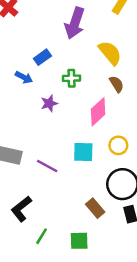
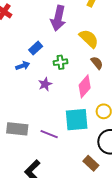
blue arrow: (24, 77) -> (23, 66), turned -40
cyan square: (83, 152) -> (77, 120), size x1.4

